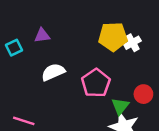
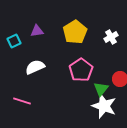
yellow pentagon: (113, 37) -> (75, 32), moved, turned -30
white semicircle: (53, 72) -> (35, 67), moved

